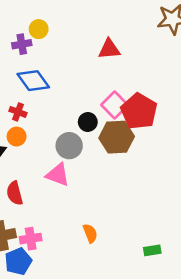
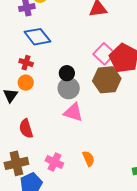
black circle: (88, 122) -> (67, 73), moved
pink triangle: (58, 175) -> (73, 112), moved
pink cross: (31, 239) -> (54, 162), moved, turned 36

